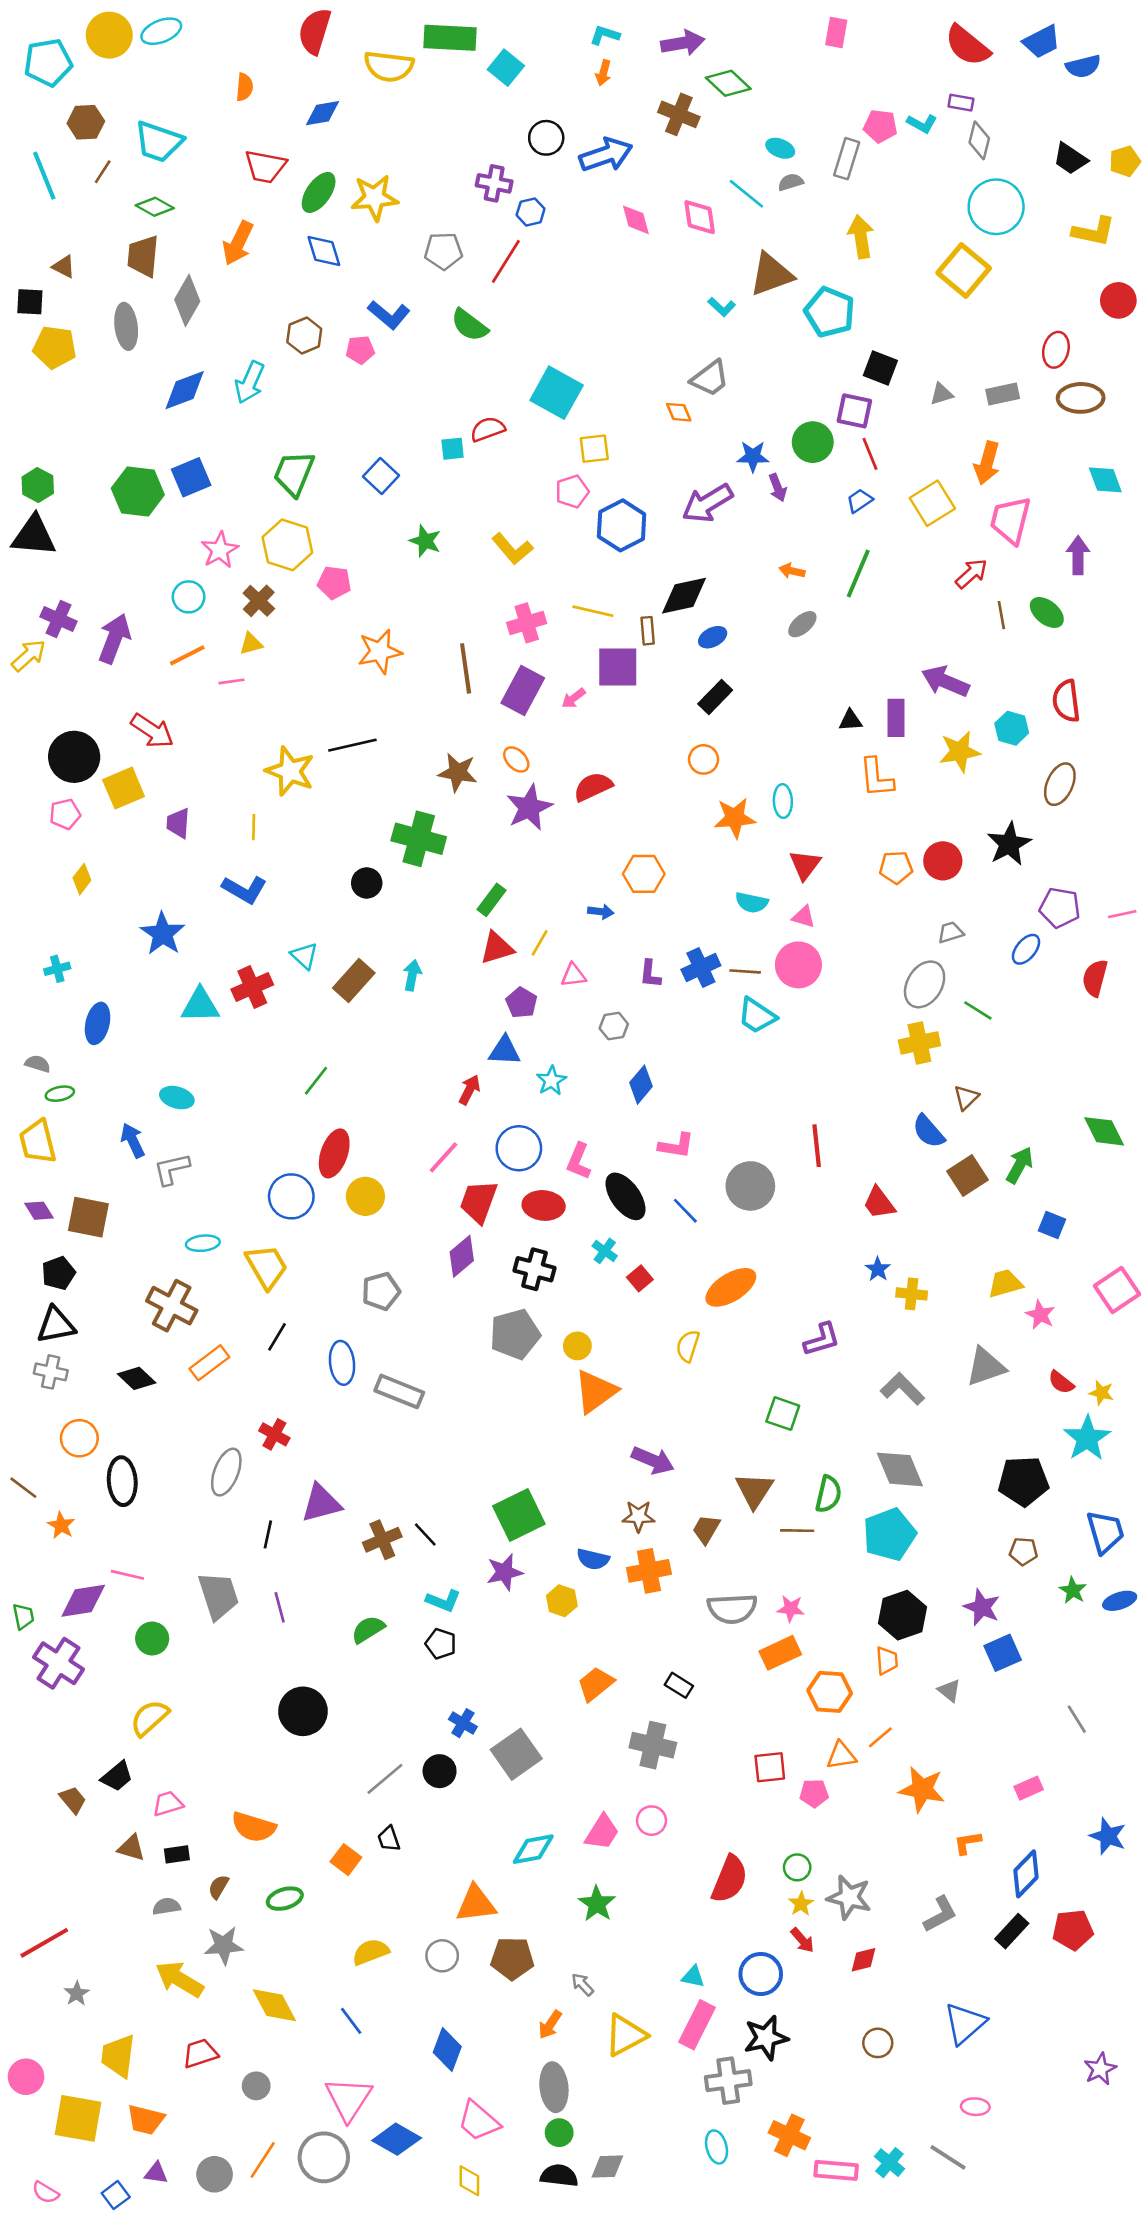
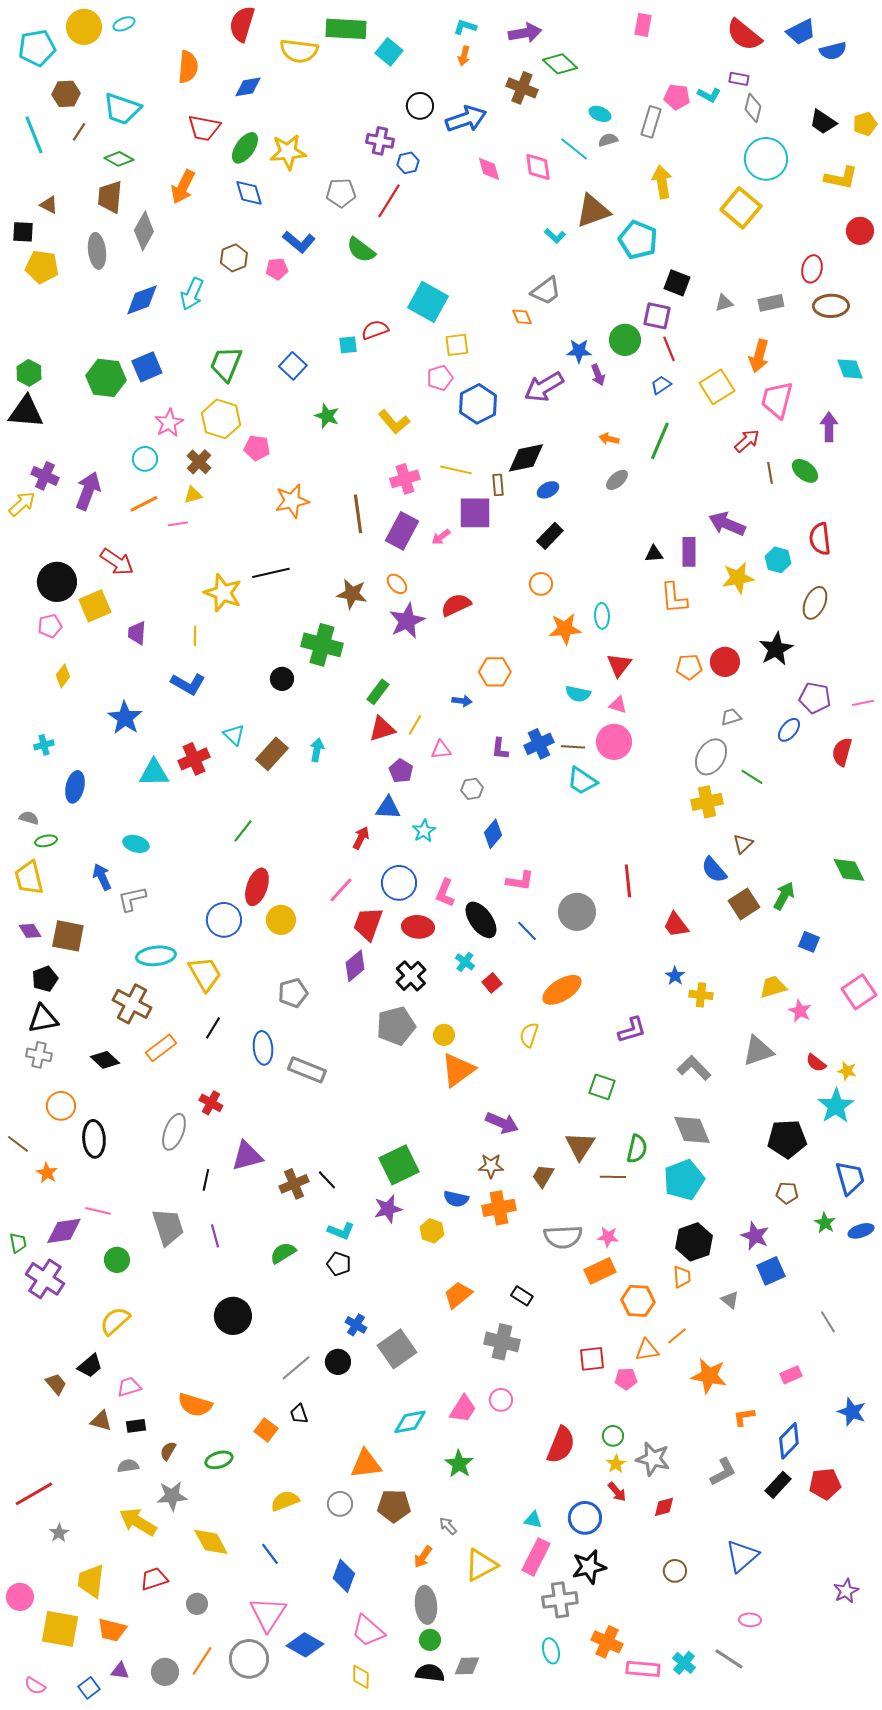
cyan ellipse: (161, 31) -> (124, 24), size x0.7
orange semicircle: (244, 87) -> (188, 67), size x1.5
cyan ellipse: (203, 1243) -> (156, 956), size x1.5
black cross: (534, 1269) -> (411, 976), turned 32

